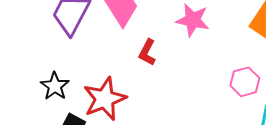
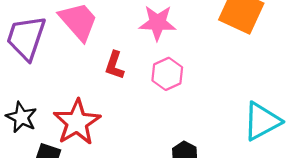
pink hexagon: (245, 82) -> (167, 74), moved

